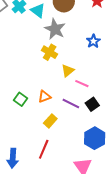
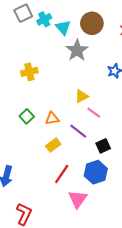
yellow cross: (50, 52) -> (29, 72), moved, turned 35
black square: (92, 104) -> (103, 146), moved
red line: (44, 149) -> (62, 174), moved

